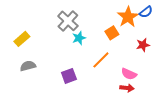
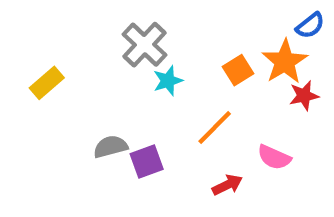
orange star: (128, 17) -> (285, 62), moved
gray semicircle: (28, 66) -> (110, 147), moved
red arrow: (127, 88) -> (227, 185), moved, turned -32

